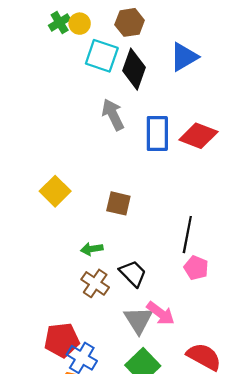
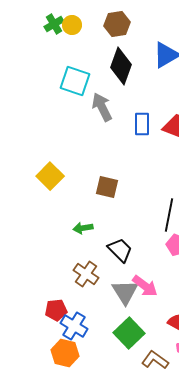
cyan square: (102, 56) -> (75, 81), moved
blue rectangle: (157, 134) -> (142, 124), size x0.7
brown cross: (95, 283) -> (86, 274), moved
red pentagon: (62, 340) -> (56, 310), size x0.7

